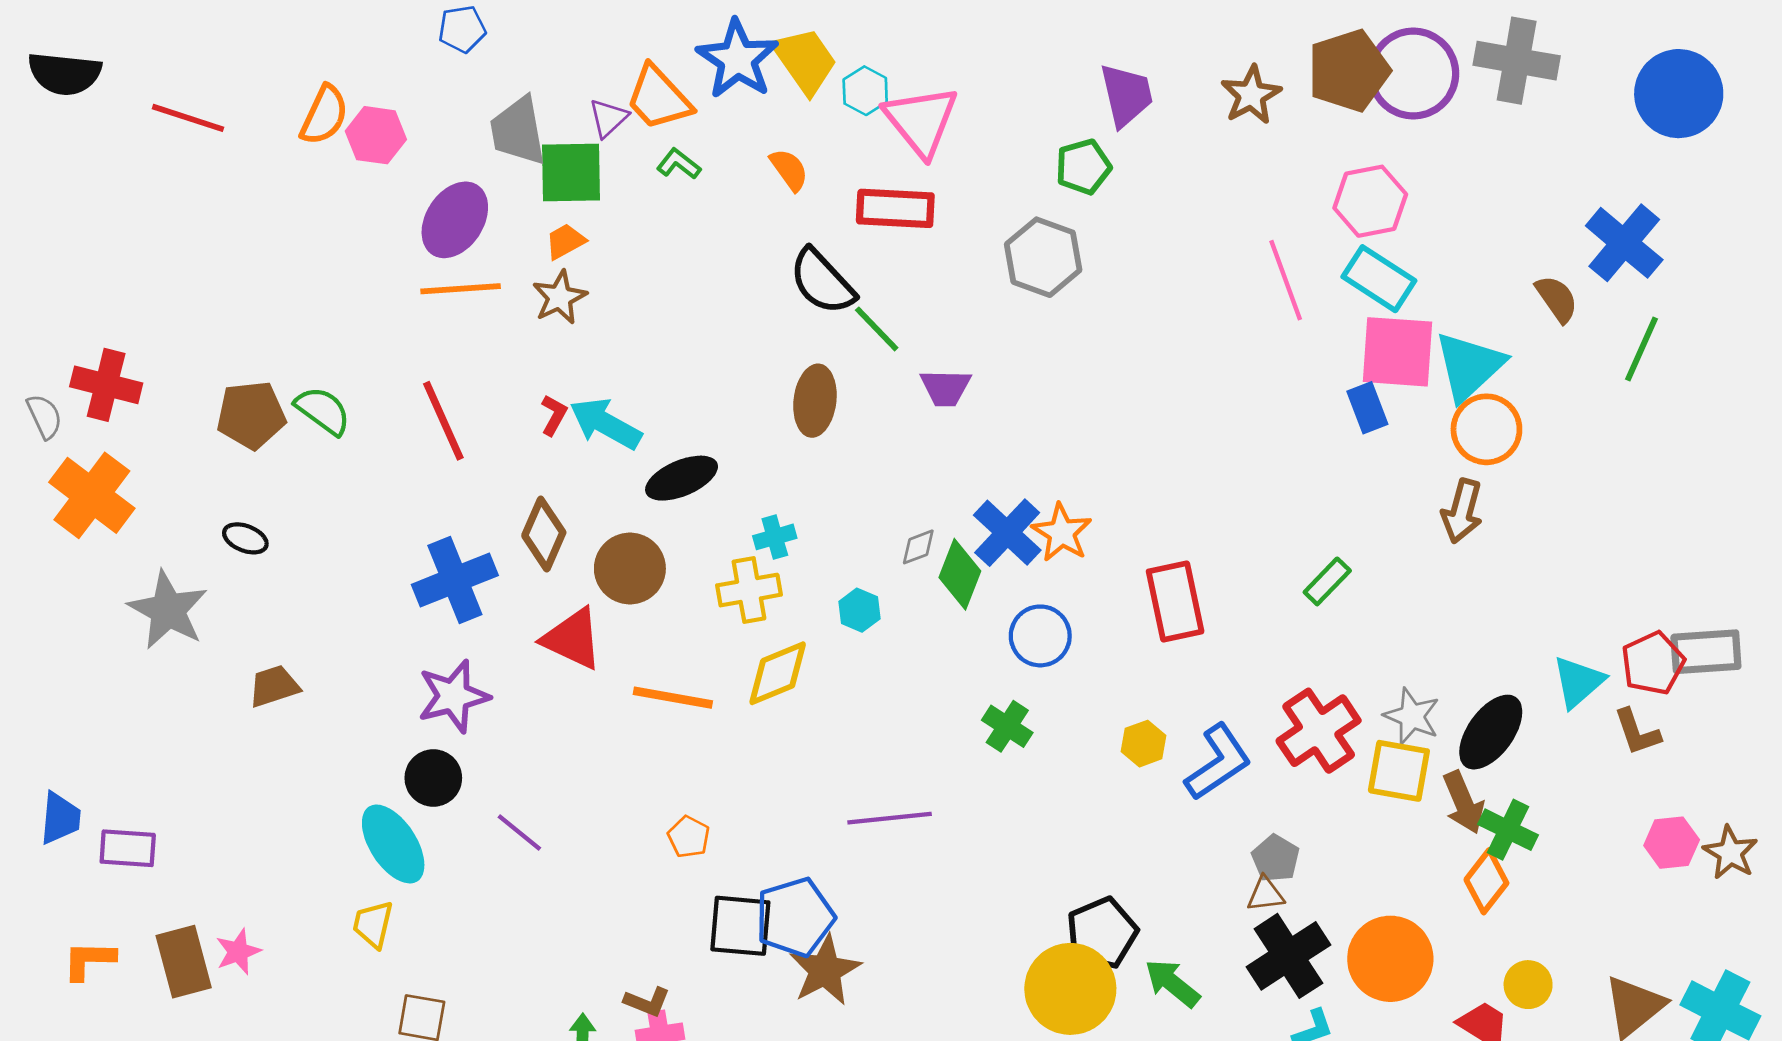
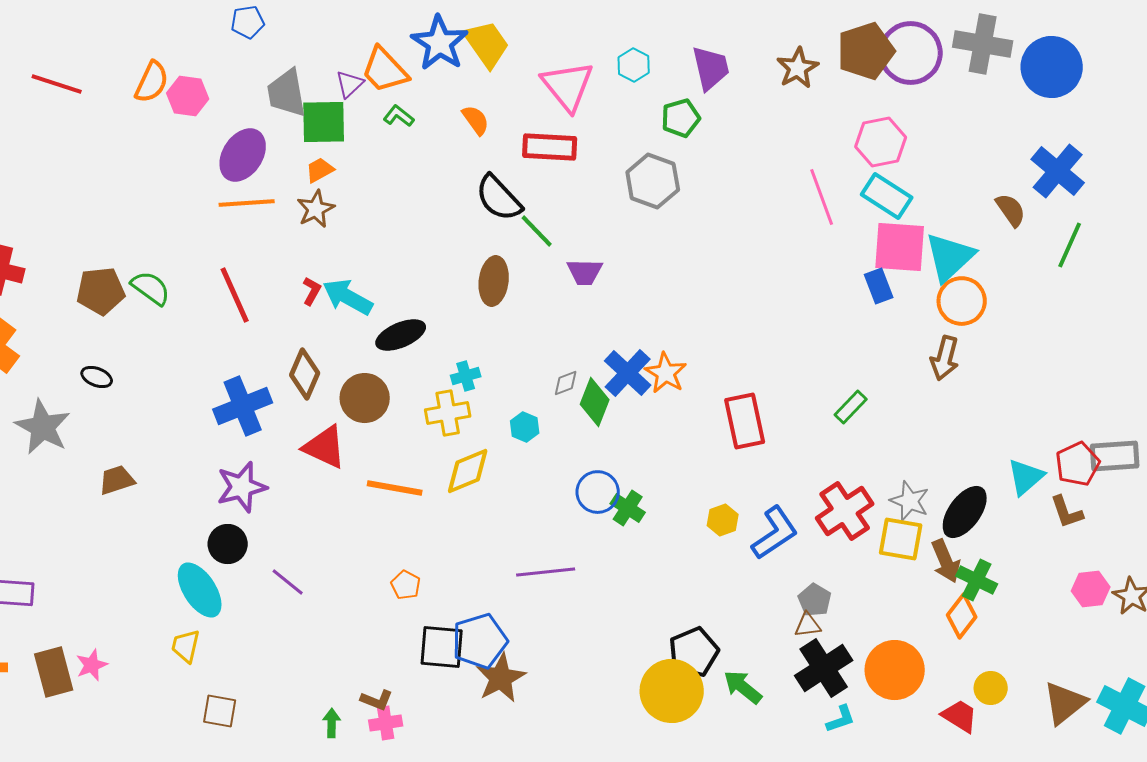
cyan hexagon: (865, 91) -> (634, 65), moved
blue circle: (1679, 94) -> (1052, 67), moved
blue circle: (1040, 636) -> (598, 492), moved

